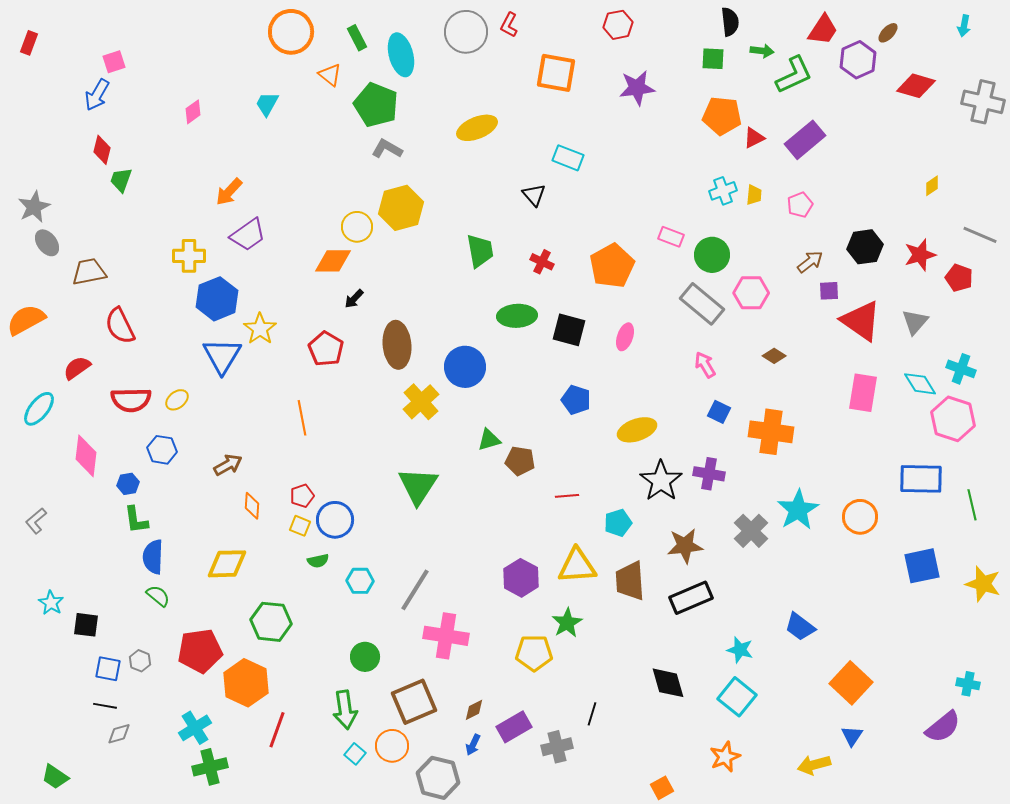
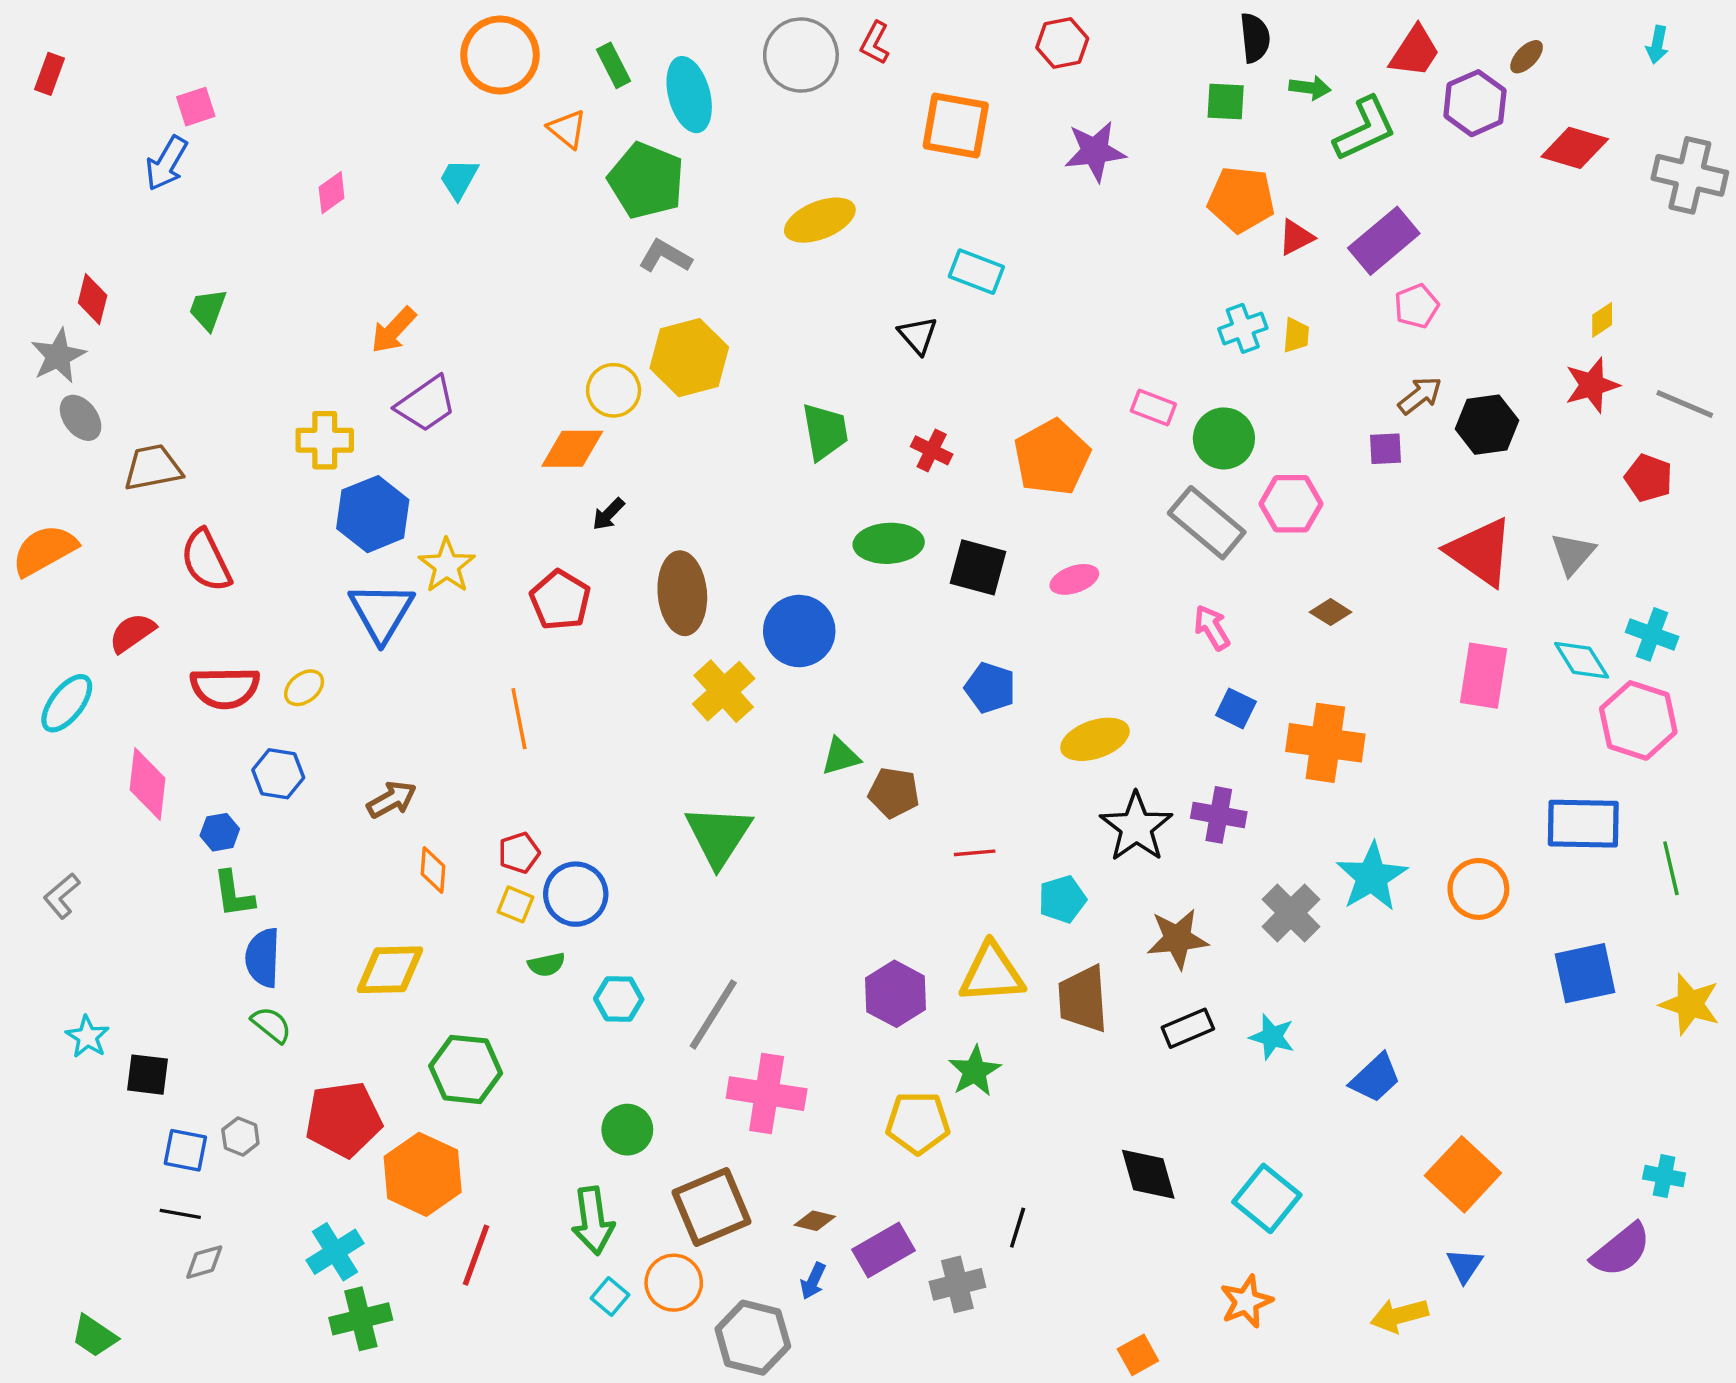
red diamond: (102, 150) -> (93, 299), moved
pink pentagon: (800, 205) -> (1416, 306), moved
red star: (920, 255) -> (1592, 385), moved
brown arrow: (810, 262) -> (1420, 395), moved
purple square: (829, 291) -> (1386, 449), moved
pink ellipse: (625, 337) -> (1074, 579), turned 52
black rectangle: (691, 598) -> (1188, 1028), size x0.7
blue trapezoid: (800, 627) -> (1375, 1078), turned -80
cyan star: (740, 650) -> (1272, 1037), moved
brown diamond: (474, 710) -> (815, 1221), turned 40

